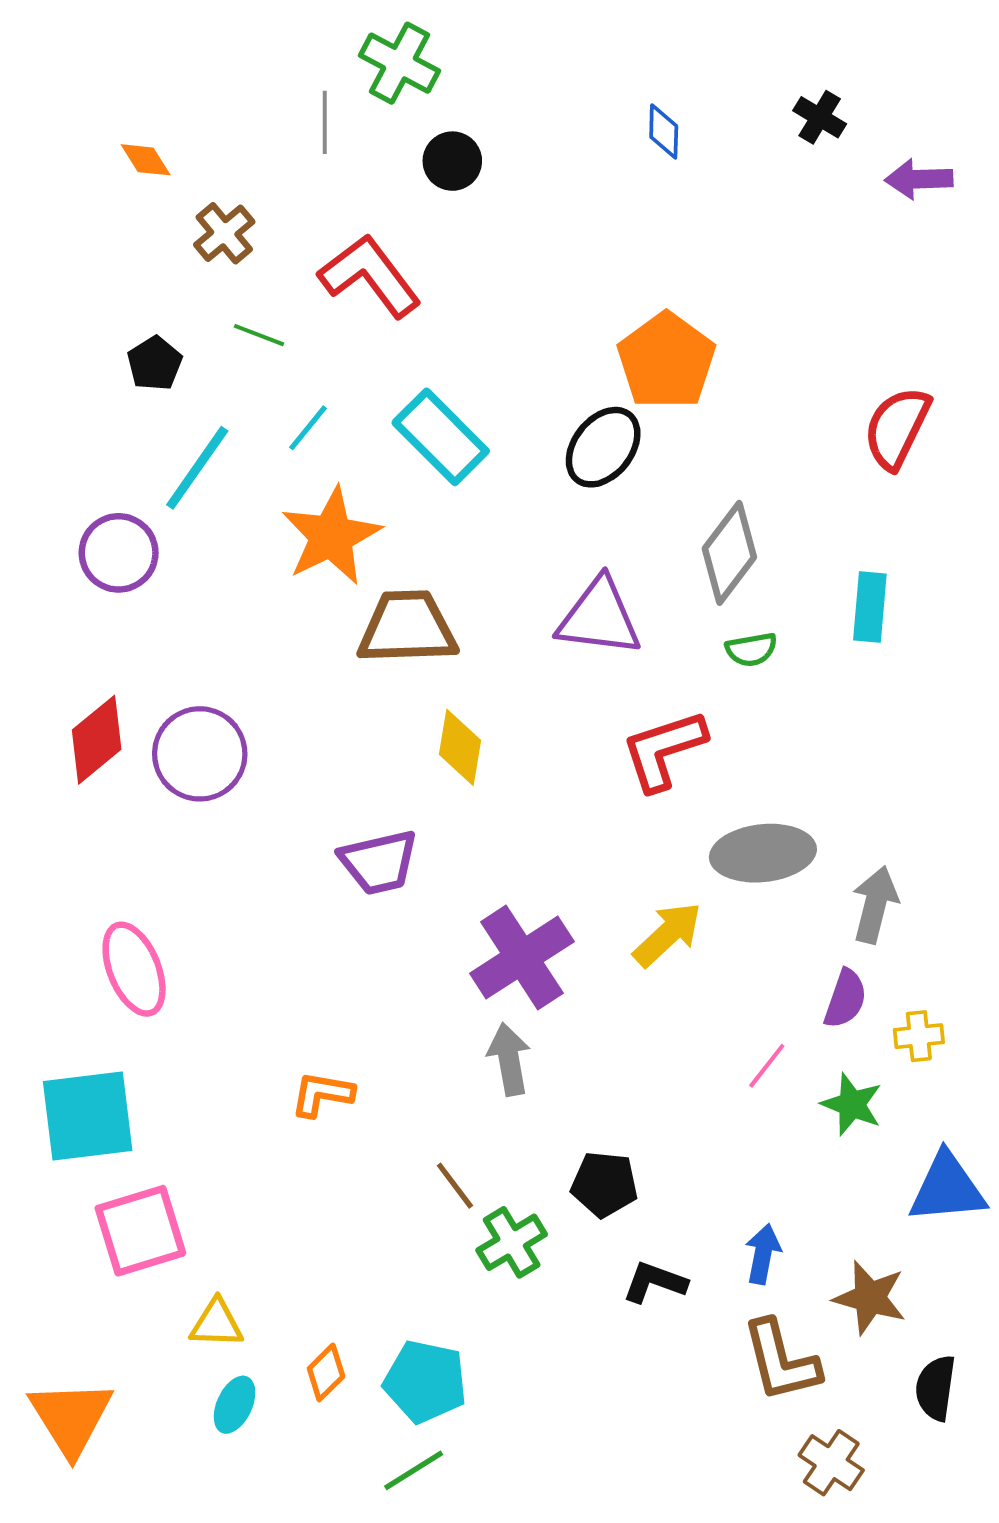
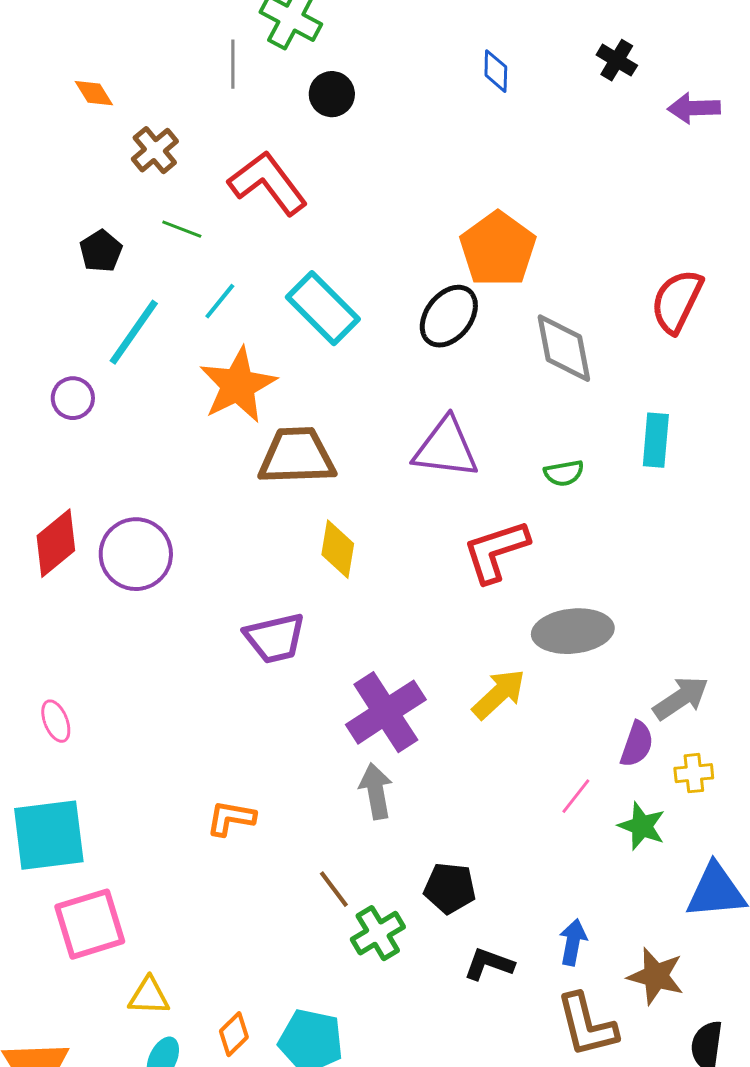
purple circle: (119, 553) -> (73, 398), size x0.7
gray diamond: (729, 553) -> (564, 348), moved, turned -48
gray arrow: (875, 905) -> (681, 698), moved, turned 42
pink ellipse: (134, 969) -> (56, 721), moved, size x0.6

